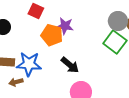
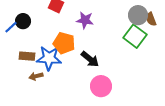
orange pentagon: (52, 35) -> (64, 43), moved

